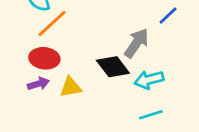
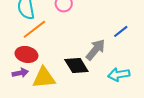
cyan arrow: (149, 80) -> (119, 75), moved
yellow triangle: (71, 87) -> (44, 78), size x1.4

